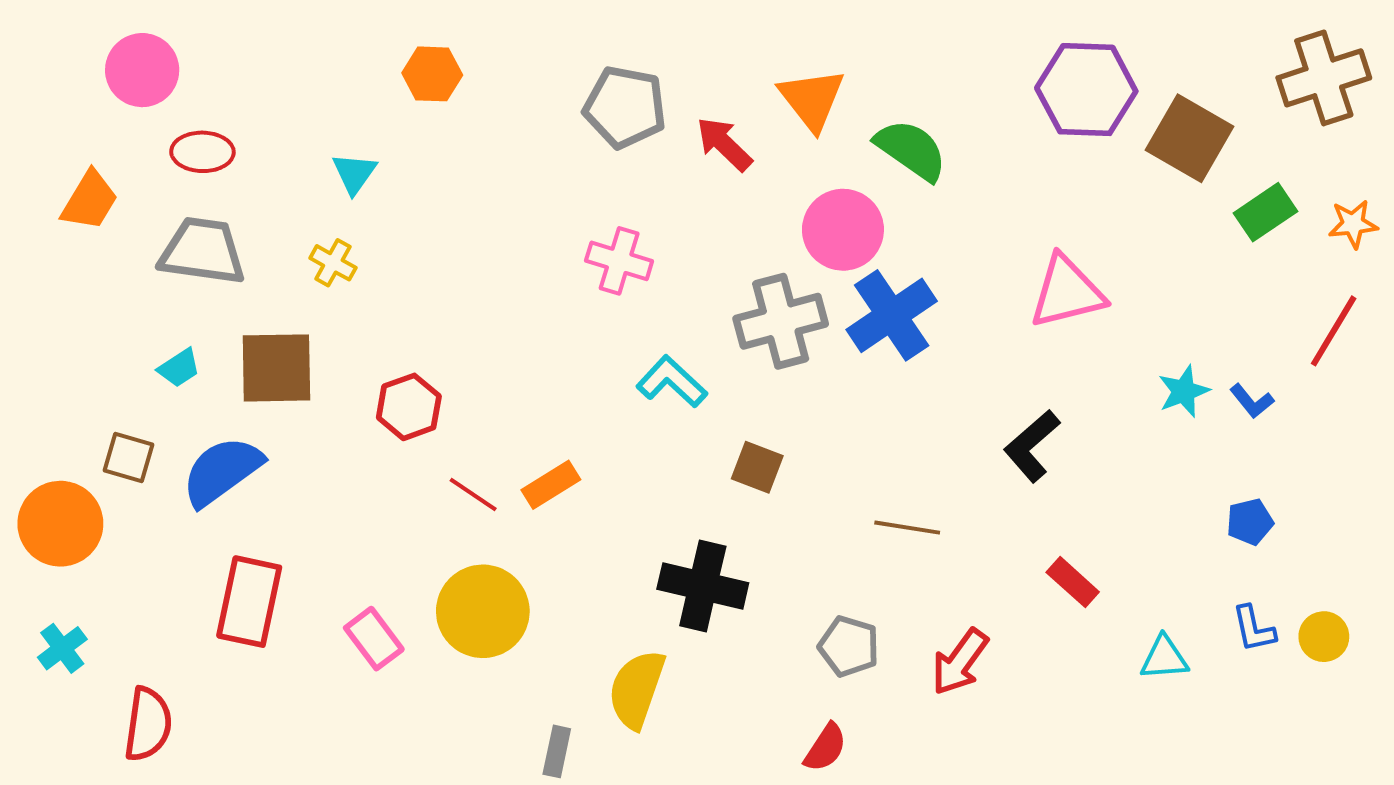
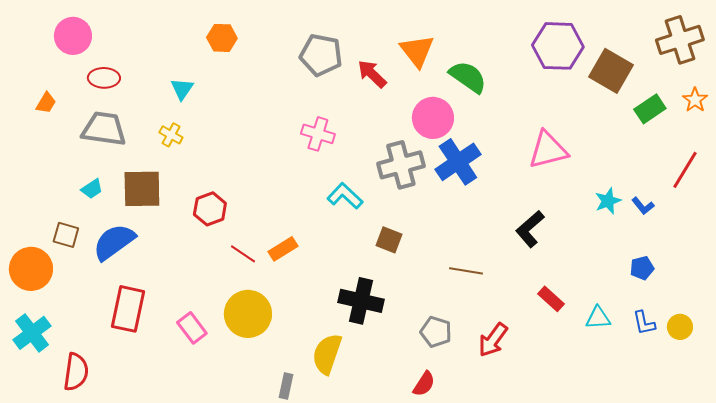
orange trapezoid: (90, 201) -> (46, 103), size x0.7
orange star: (1353, 224) -> (695, 100), moved, turned -30
cyan cross: (62, 648) -> (32, 333), size x1.5
cyan triangle: (1164, 658) -> (598, 318), moved

